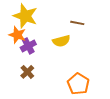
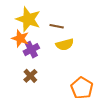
brown line: (77, 23) -> (57, 26), moved

